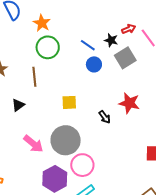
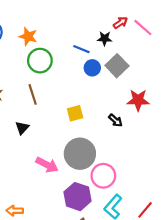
gray square: (125, 58) -> (117, 66), moved

